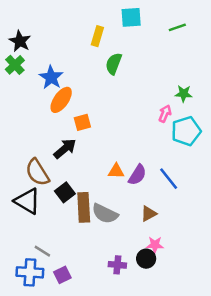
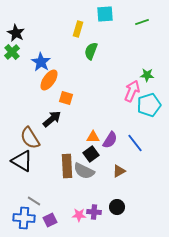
pink arrow: (165, 114) -> (132, 91), size x1.5
orange square: (82, 122) -> (66, 98), turned 32
black square: (65, 192) -> (91, 154), moved
pink star: (155, 245) -> (79, 215), moved

